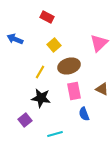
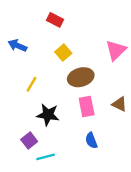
yellow line: (40, 72) -> (32, 84), moved
blue semicircle: (84, 114) -> (91, 140), moved
cyan line: (55, 134) -> (46, 157), moved

